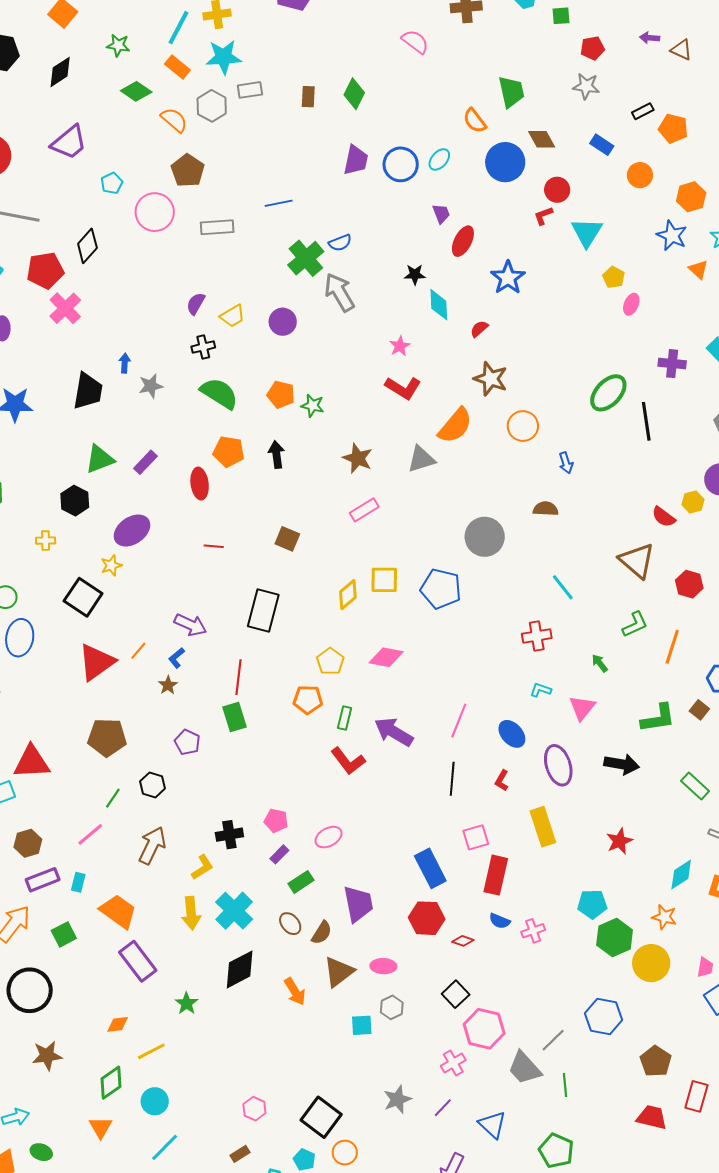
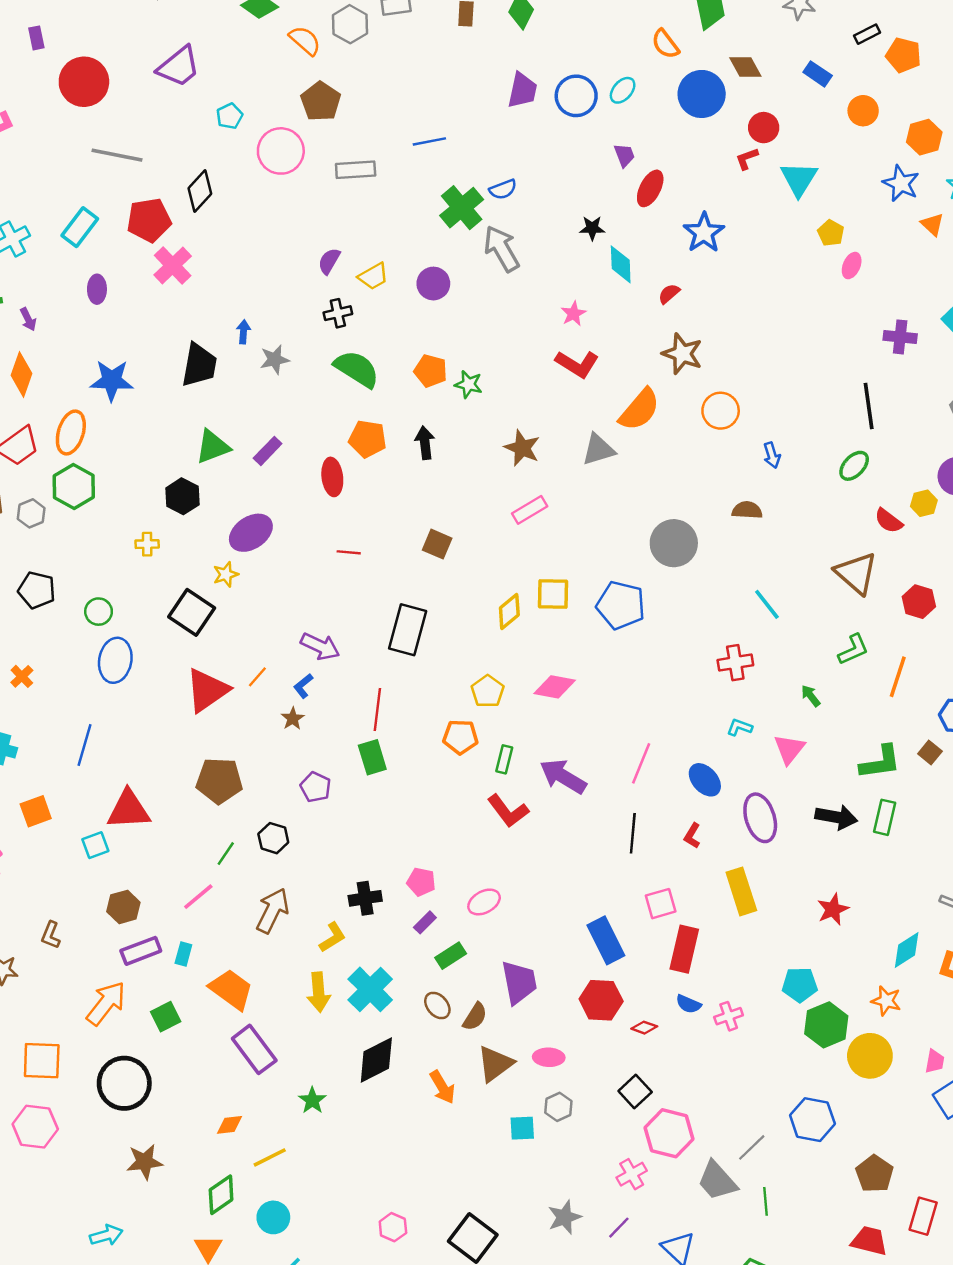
green ellipse: (608, 393) -> (854, 466), moved, size x0.7
green rectangle: (695, 786) -> (885, 817), moved, turned 60

